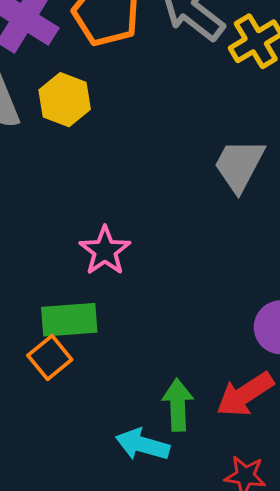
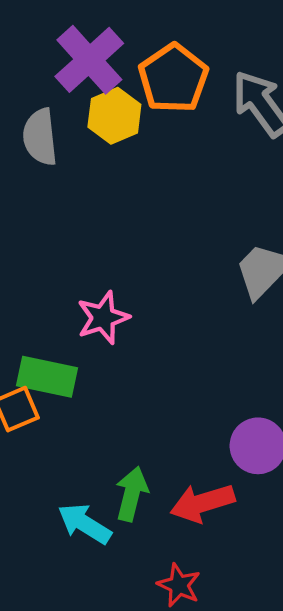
yellow hexagon: (65, 100) -> (114, 116), moved

